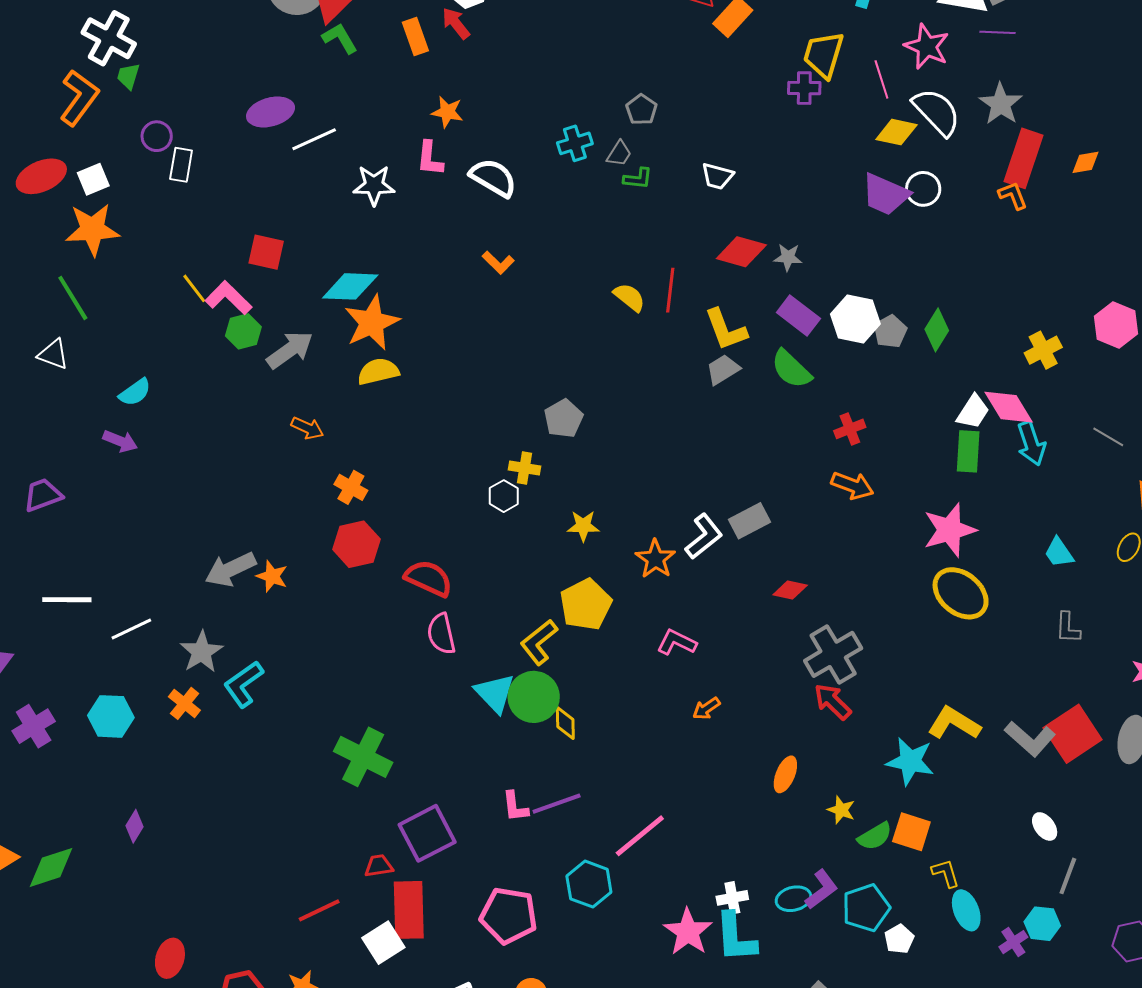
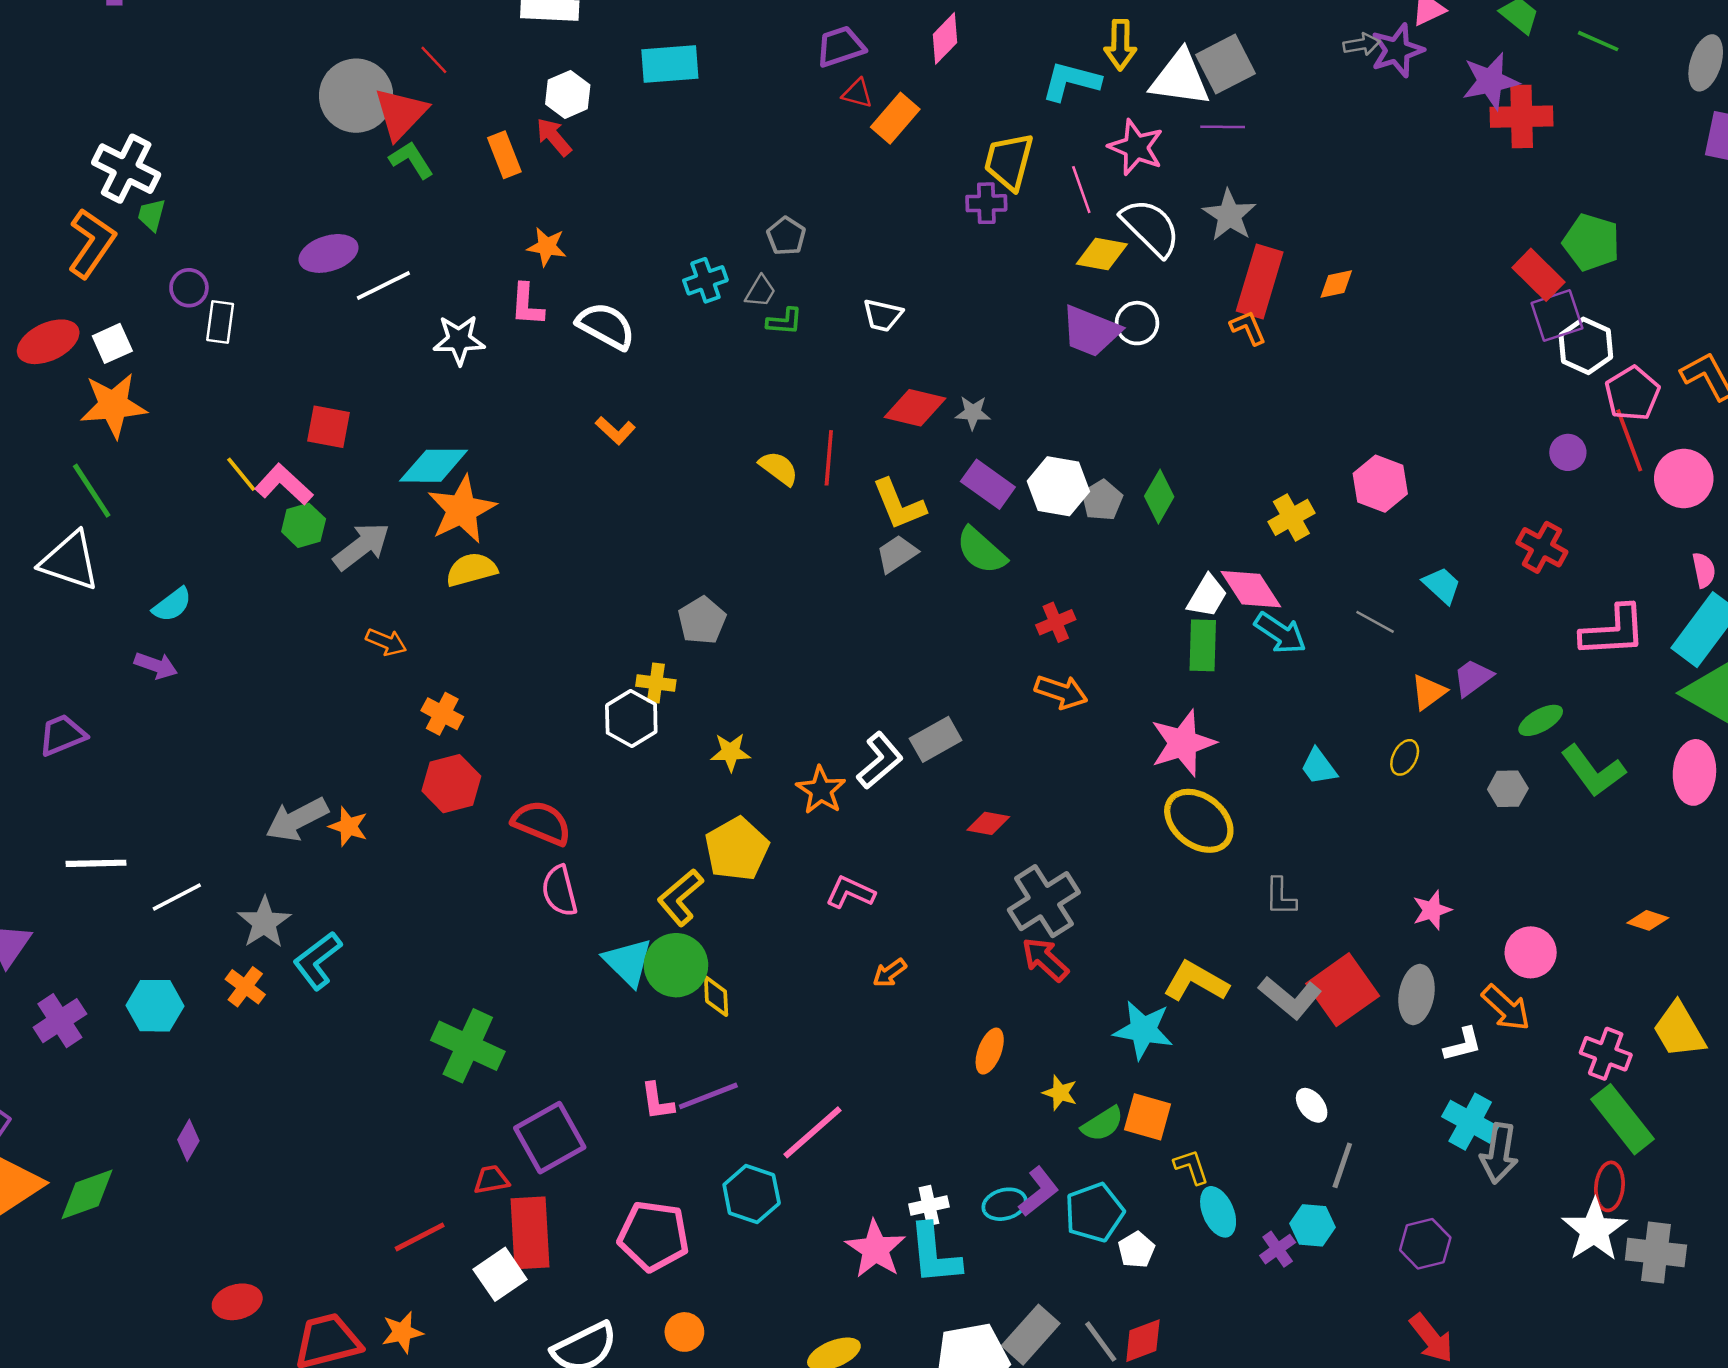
white triangle: (53, 354) -> (70, 561), size x1.6
cyan arrow: (1031, 443) -> (1280, 633), turned -36
white hexagon: (504, 496) -> (631, 719), size x1.4
gray L-shape: (1068, 628) -> (1281, 897), moved
red ellipse: (170, 958) -> (237, 1302), turned 60

